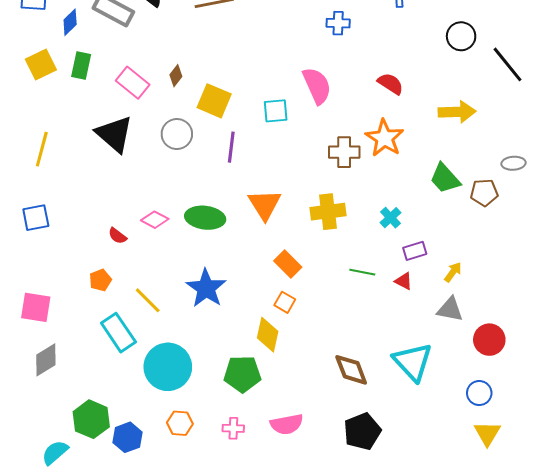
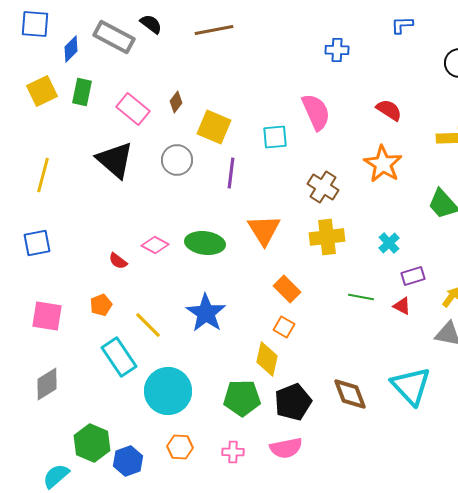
brown cross: (344, 152) -> (323, 187), moved, turned 32
pink square: (36, 307) -> (47, 316), moved
black pentagon: (362, 431) -> (293, 402), moved

